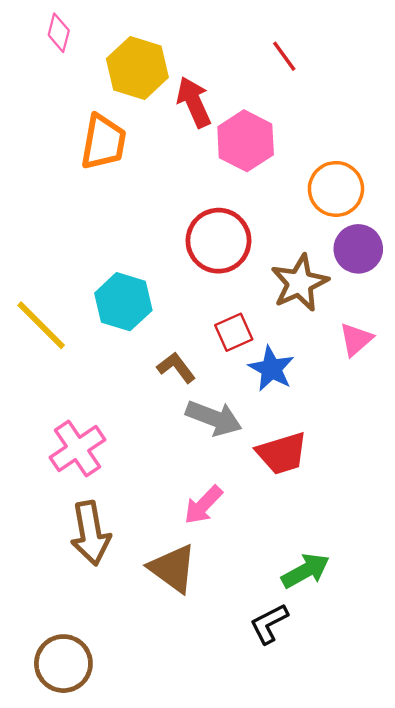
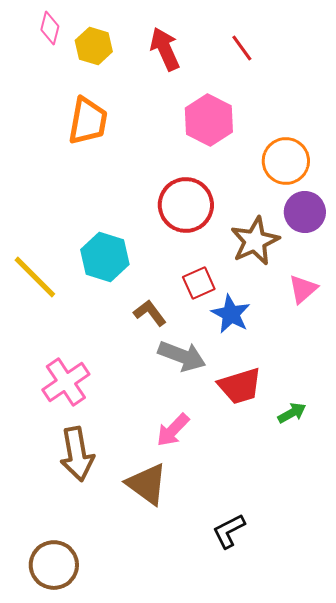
yellow hexagon: (137, 68) -> (94, 46), moved, size x0.7
red arrow: (194, 102) -> (165, 49), moved
green arrow: (305, 571) -> (292, 413), moved, size x0.7

